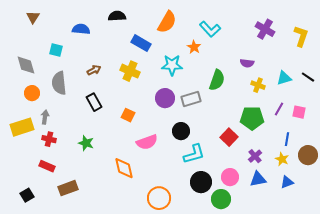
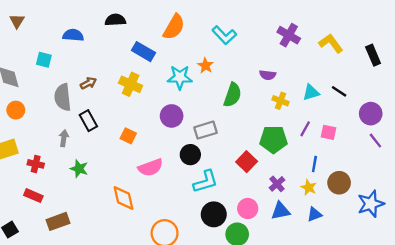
yellow L-shape: (301, 36) -> (331, 43), turned -55
orange star: (194, 47) -> (206, 66), moved
gray semicircle: (59, 83) -> (63, 97), moved
gray rectangle: (191, 99) -> (206, 130), moved
gray arrow: (45, 117) -> (64, 138), moved

